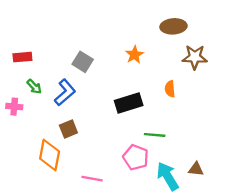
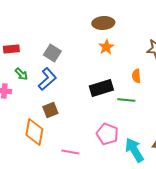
brown ellipse: (173, 26) -> (103, 23), moved
gray square: (83, 62) -> (52, 53), moved
green line: (155, 135) -> (126, 100), moved

